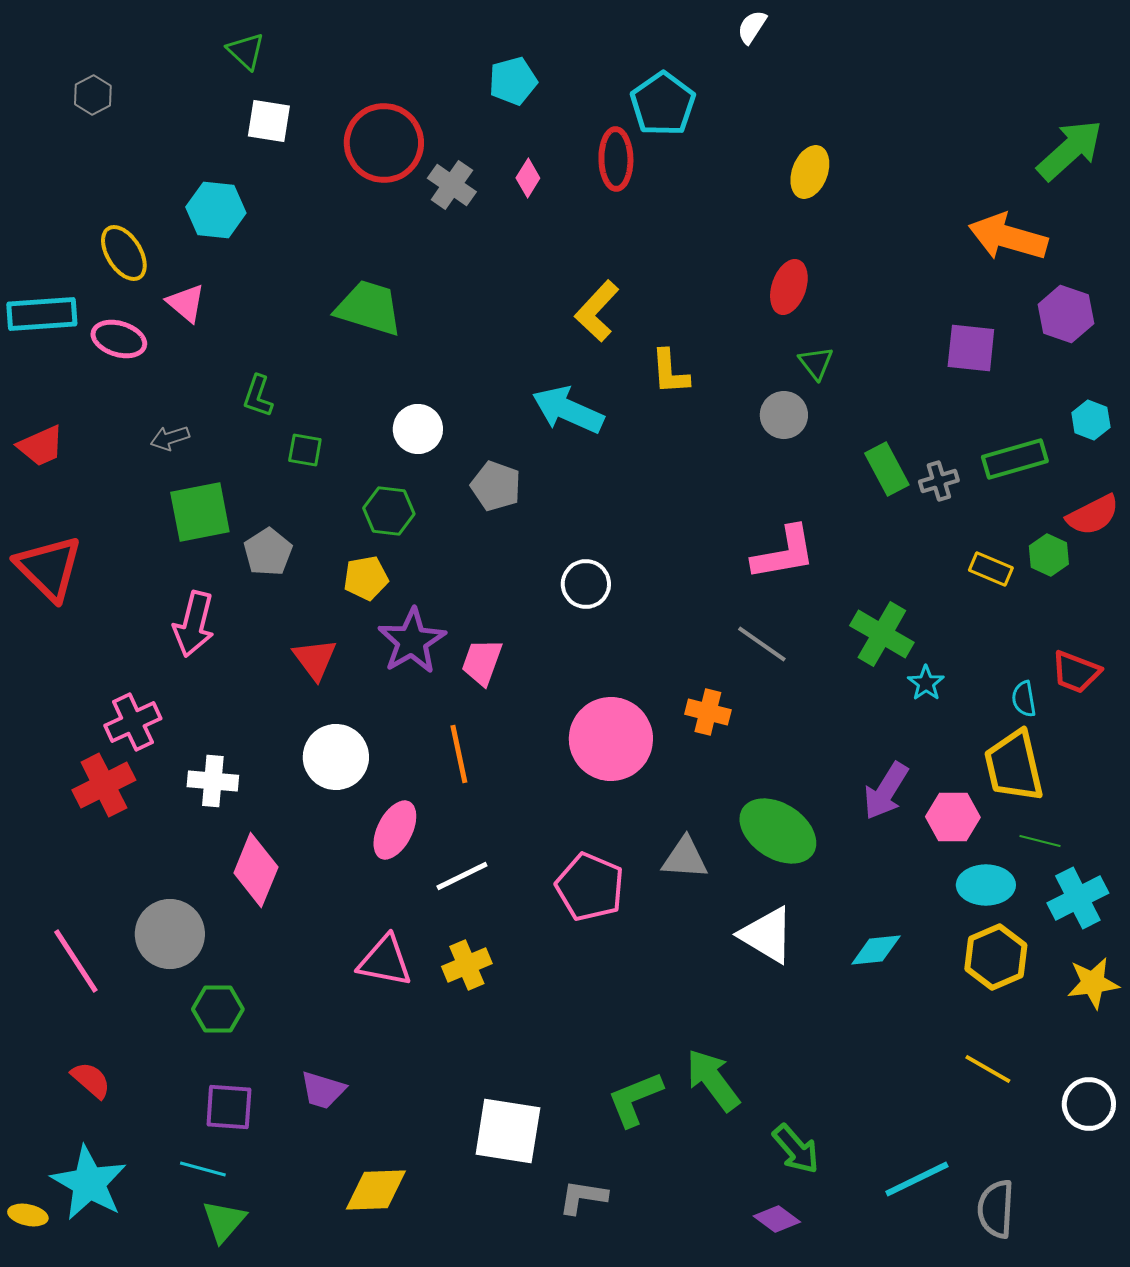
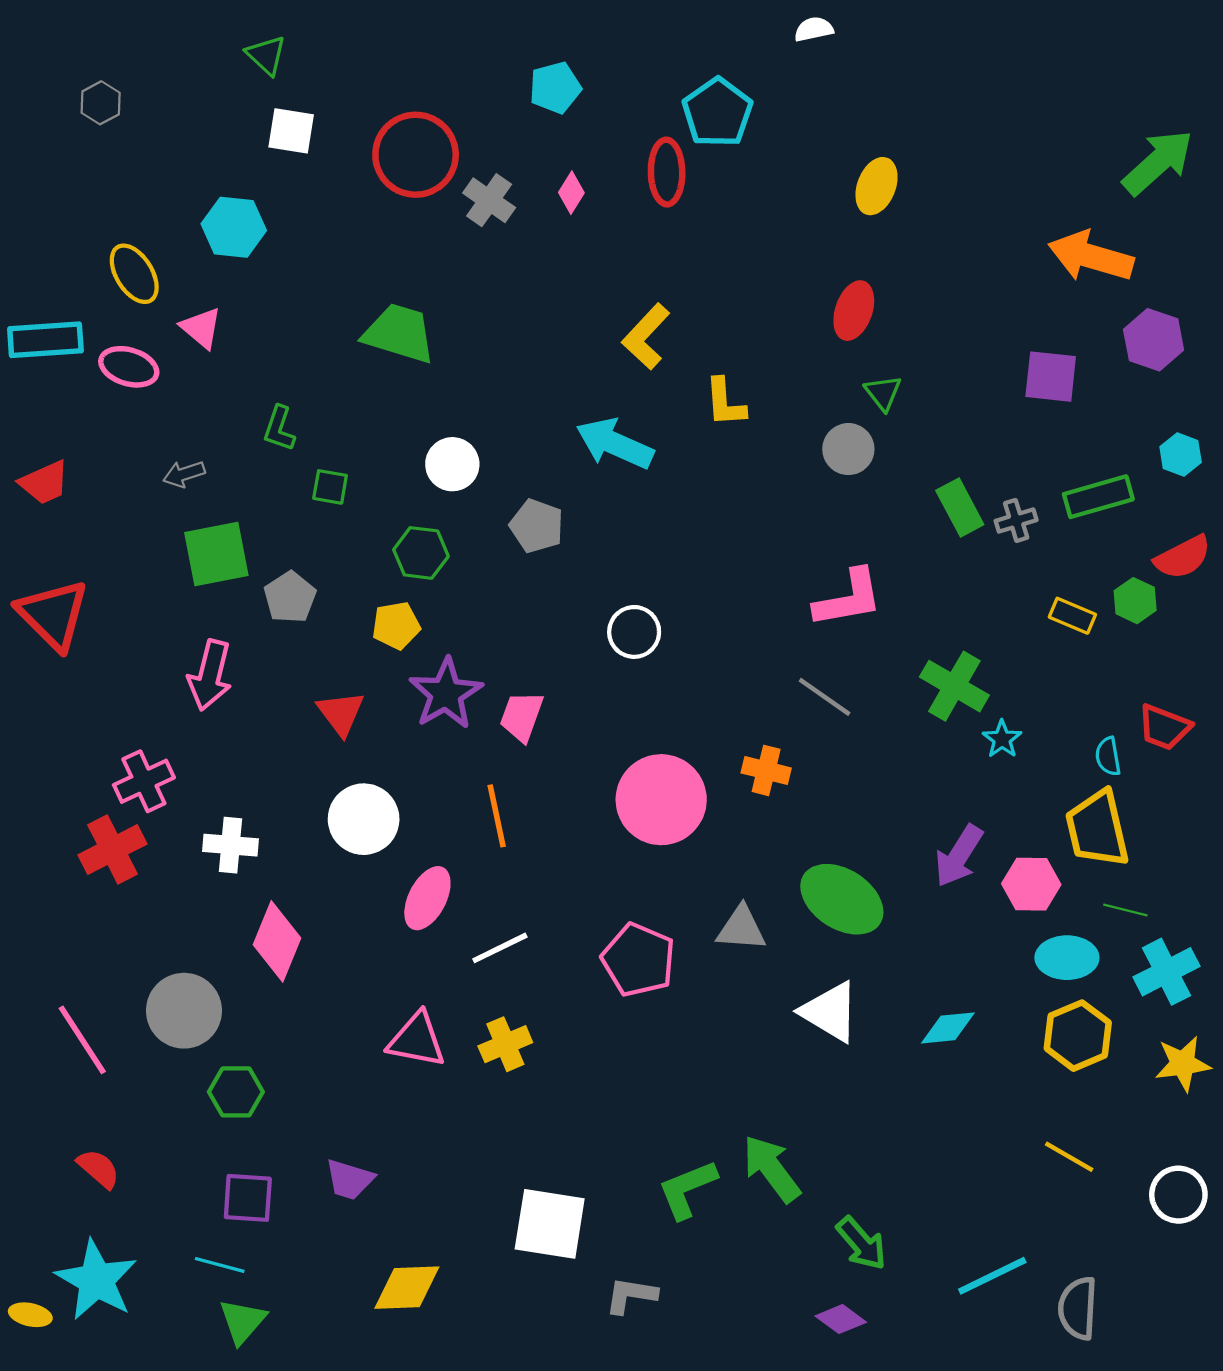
white semicircle: (752, 27) -> (814, 29), turned 45

